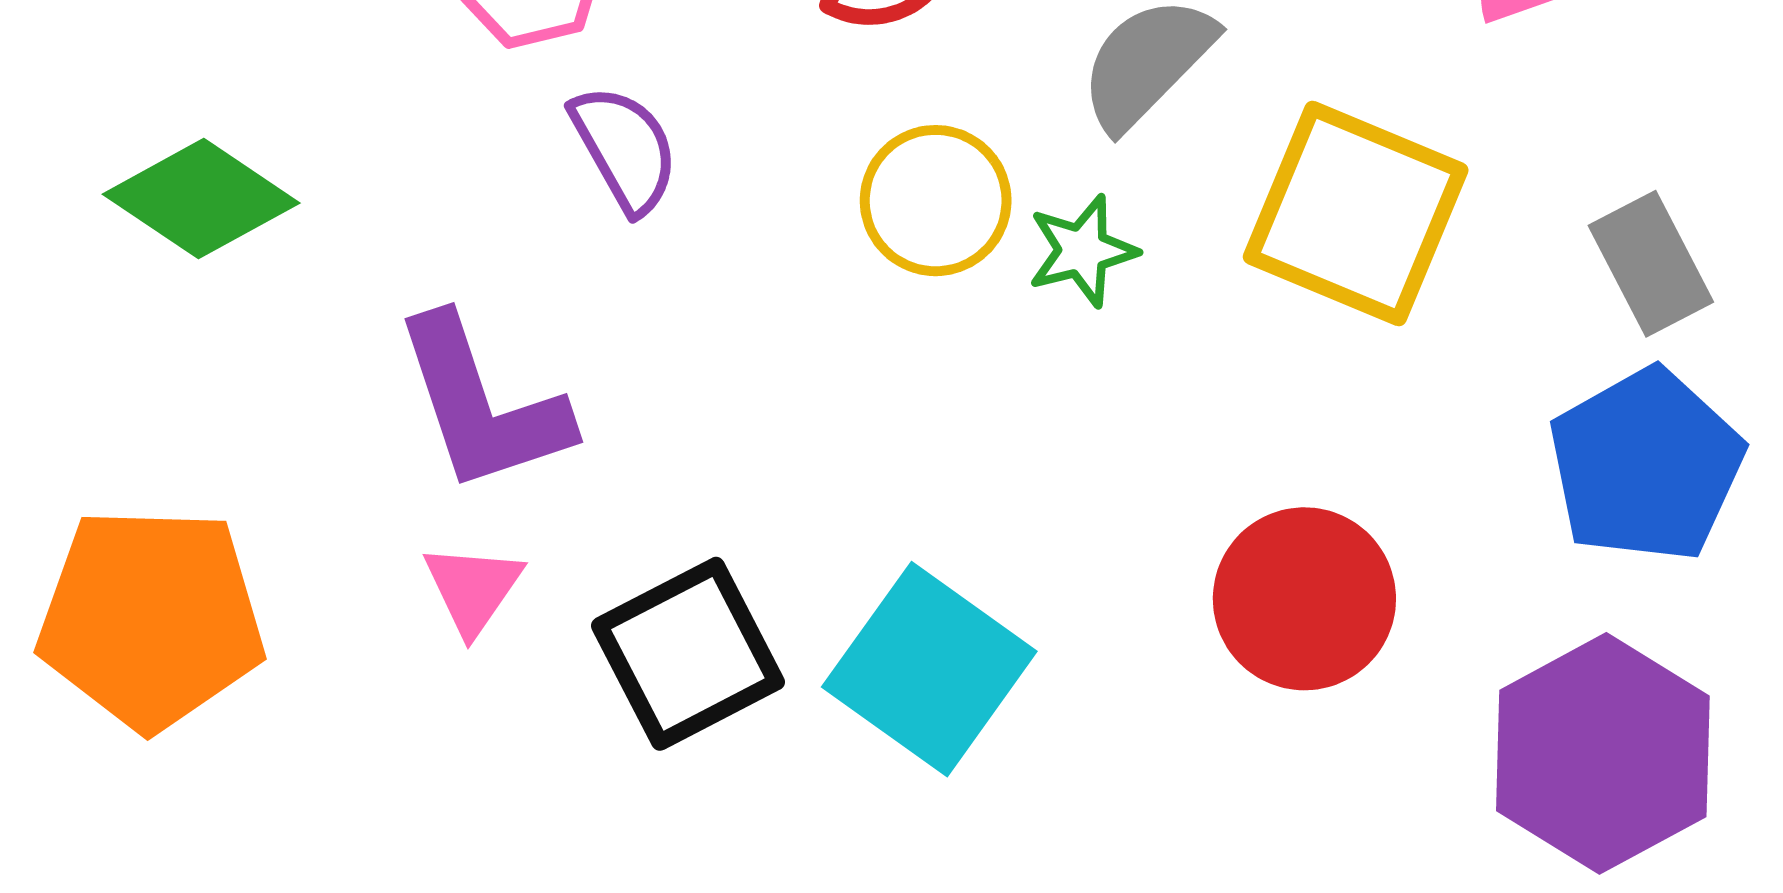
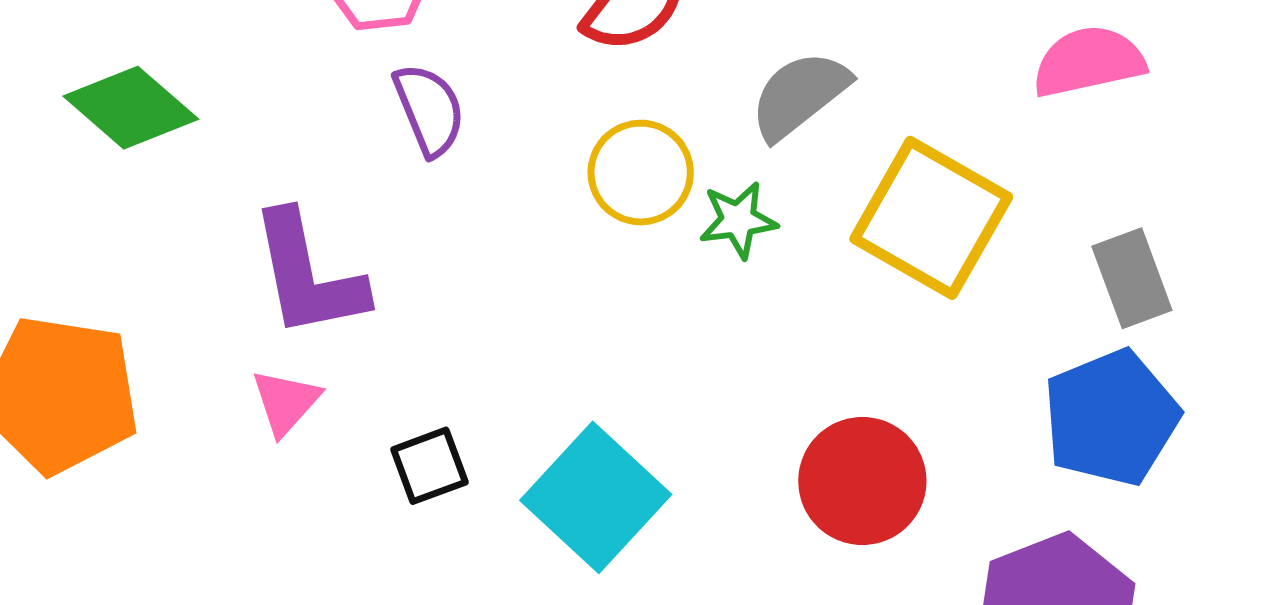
black square: (688, 654) -> (429, 466), size x0.6

